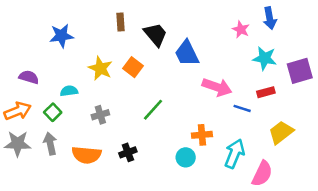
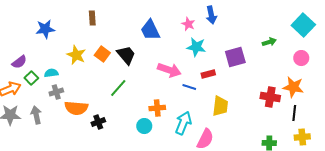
black trapezoid: (156, 34) -> (126, 55), moved
blue trapezoid: (187, 53) -> (150, 30), moved
cyan star: (265, 58) -> (196, 47), moved
purple semicircle: (29, 77) -> (19, 62), turned 126
green square: (53, 112) -> (31, 78), moved
gray cross: (100, 115) -> (56, 92), moved
yellow trapezoid: (281, 132) -> (220, 106), turned 135
orange semicircle: (87, 155) -> (76, 108), moved

